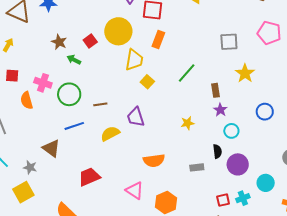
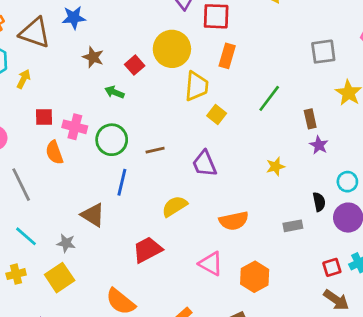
brown star: (59, 42) -> (93, 57), moved
red square: (12, 76) -> (44, 117), moved
blue line: (74, 126) -> (122, 182), turned -54
cyan circle: (231, 131) -> (347, 182), moved
yellow semicircle: (110, 134) -> (174, 206), moved

